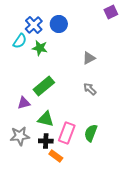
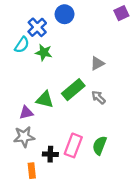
blue circle: (59, 24) -> (65, 14), moved
green rectangle: (44, 86) -> (73, 90), moved
green triangle: (46, 119) -> (45, 100), moved
gray star: (20, 136) -> (24, 137), moved
orange rectangle: (56, 156) -> (32, 171), moved, turned 48

